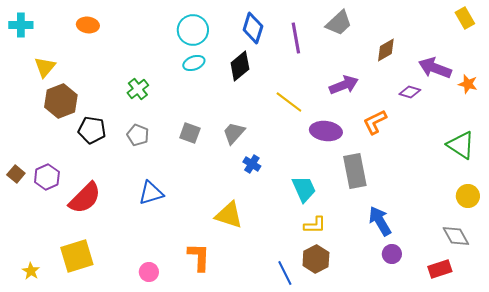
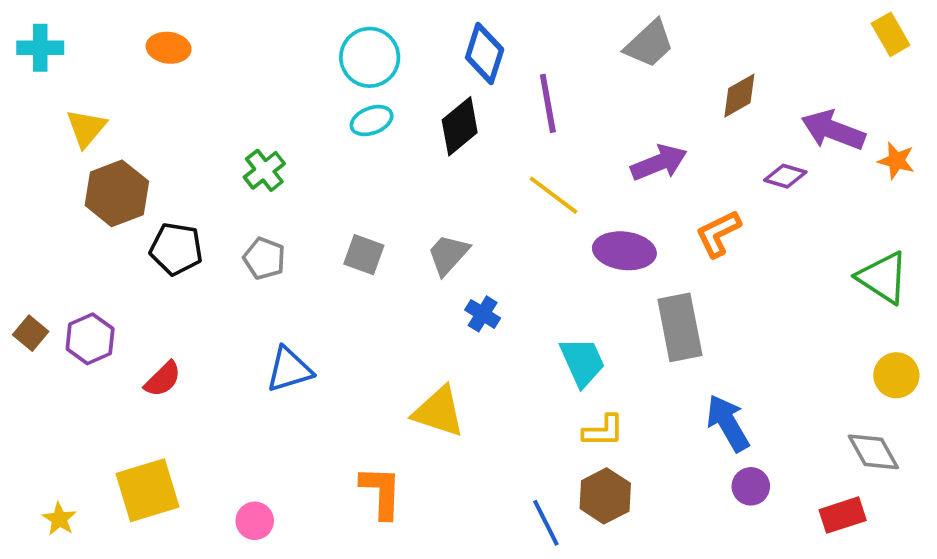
purple line: (296, 38) -> (548, 103), moved
red semicircle: (85, 198) -> (163, 379), size x0.6
pink circle: (149, 272) -> (255, 521), moved

